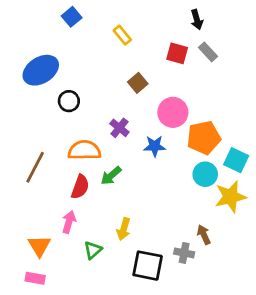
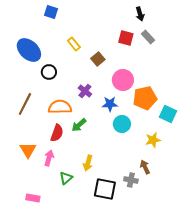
blue square: (72, 17) -> (51, 12), turned -32
yellow rectangle: (122, 35) -> (74, 44), moved
blue ellipse: (41, 70) -> (29, 50), turned 75
brown line: (35, 167) -> (25, 104), moved
cyan circle: (205, 174) -> (122, 124), moved
yellow star: (231, 197) -> (153, 140), moved, size x0.7
orange triangle: (39, 246) -> (28, 150), moved
pink rectangle: (35, 278) -> (33, 198), moved

